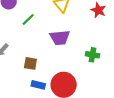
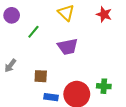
green cross: (92, 55) -> (104, 86), moved

